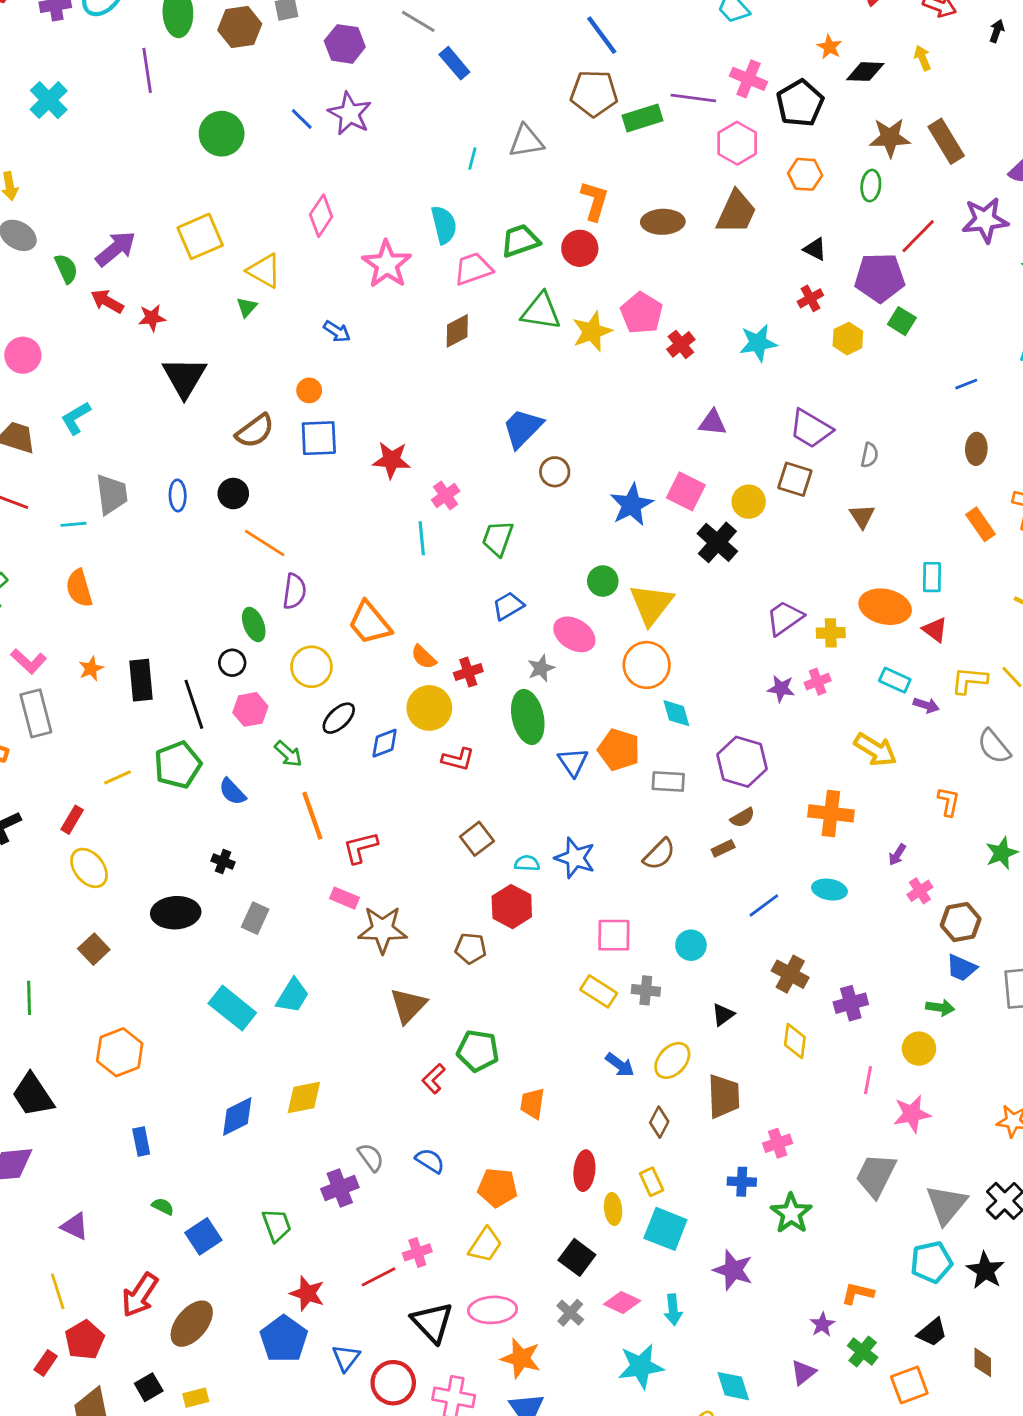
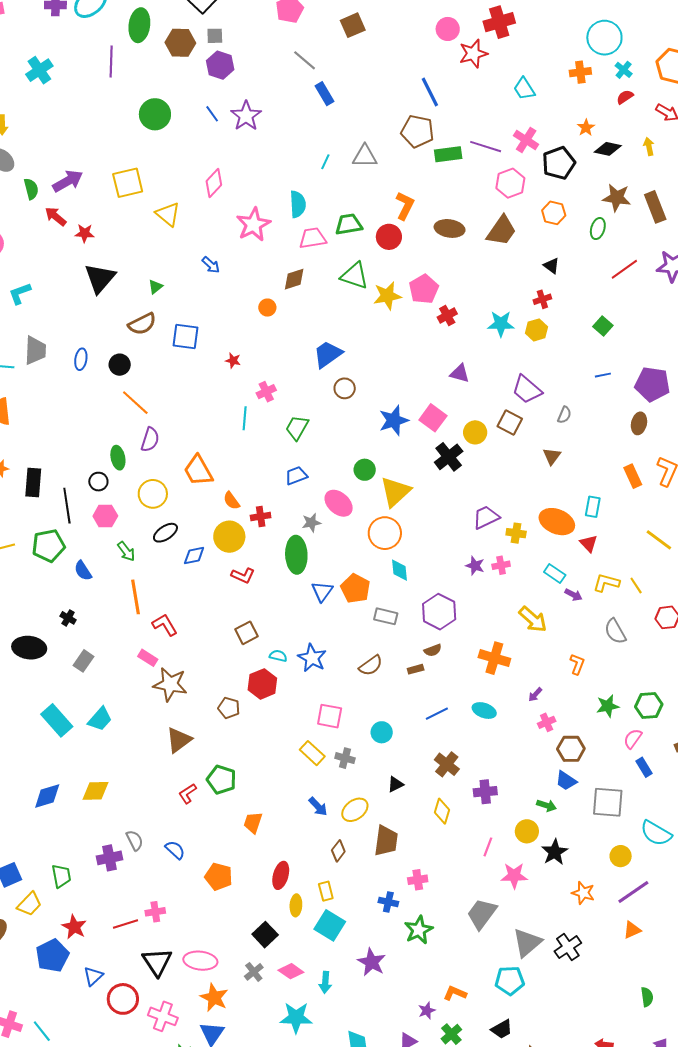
purple hexagon: (345, 44) -> (220, 65), moved
purple pentagon: (880, 278) -> (652, 384), moved
green triangle: (247, 307) -> (155, 287), moved
yellow hexagon: (848, 339) -> (537, 330), moved
blue line: (966, 384) -> (603, 375), moved
orange circle: (309, 390) -> (267, 308), moved
red star: (391, 460) -> (233, 361), size x0.6
red L-shape: (360, 848) -> (165, 625), turned 64
yellow trapezoid: (485, 1245) -> (30, 904), moved
black star: (985, 1270) -> (555, 852), moved

